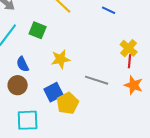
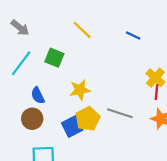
yellow pentagon: (68, 103) -> (88, 119), moved

